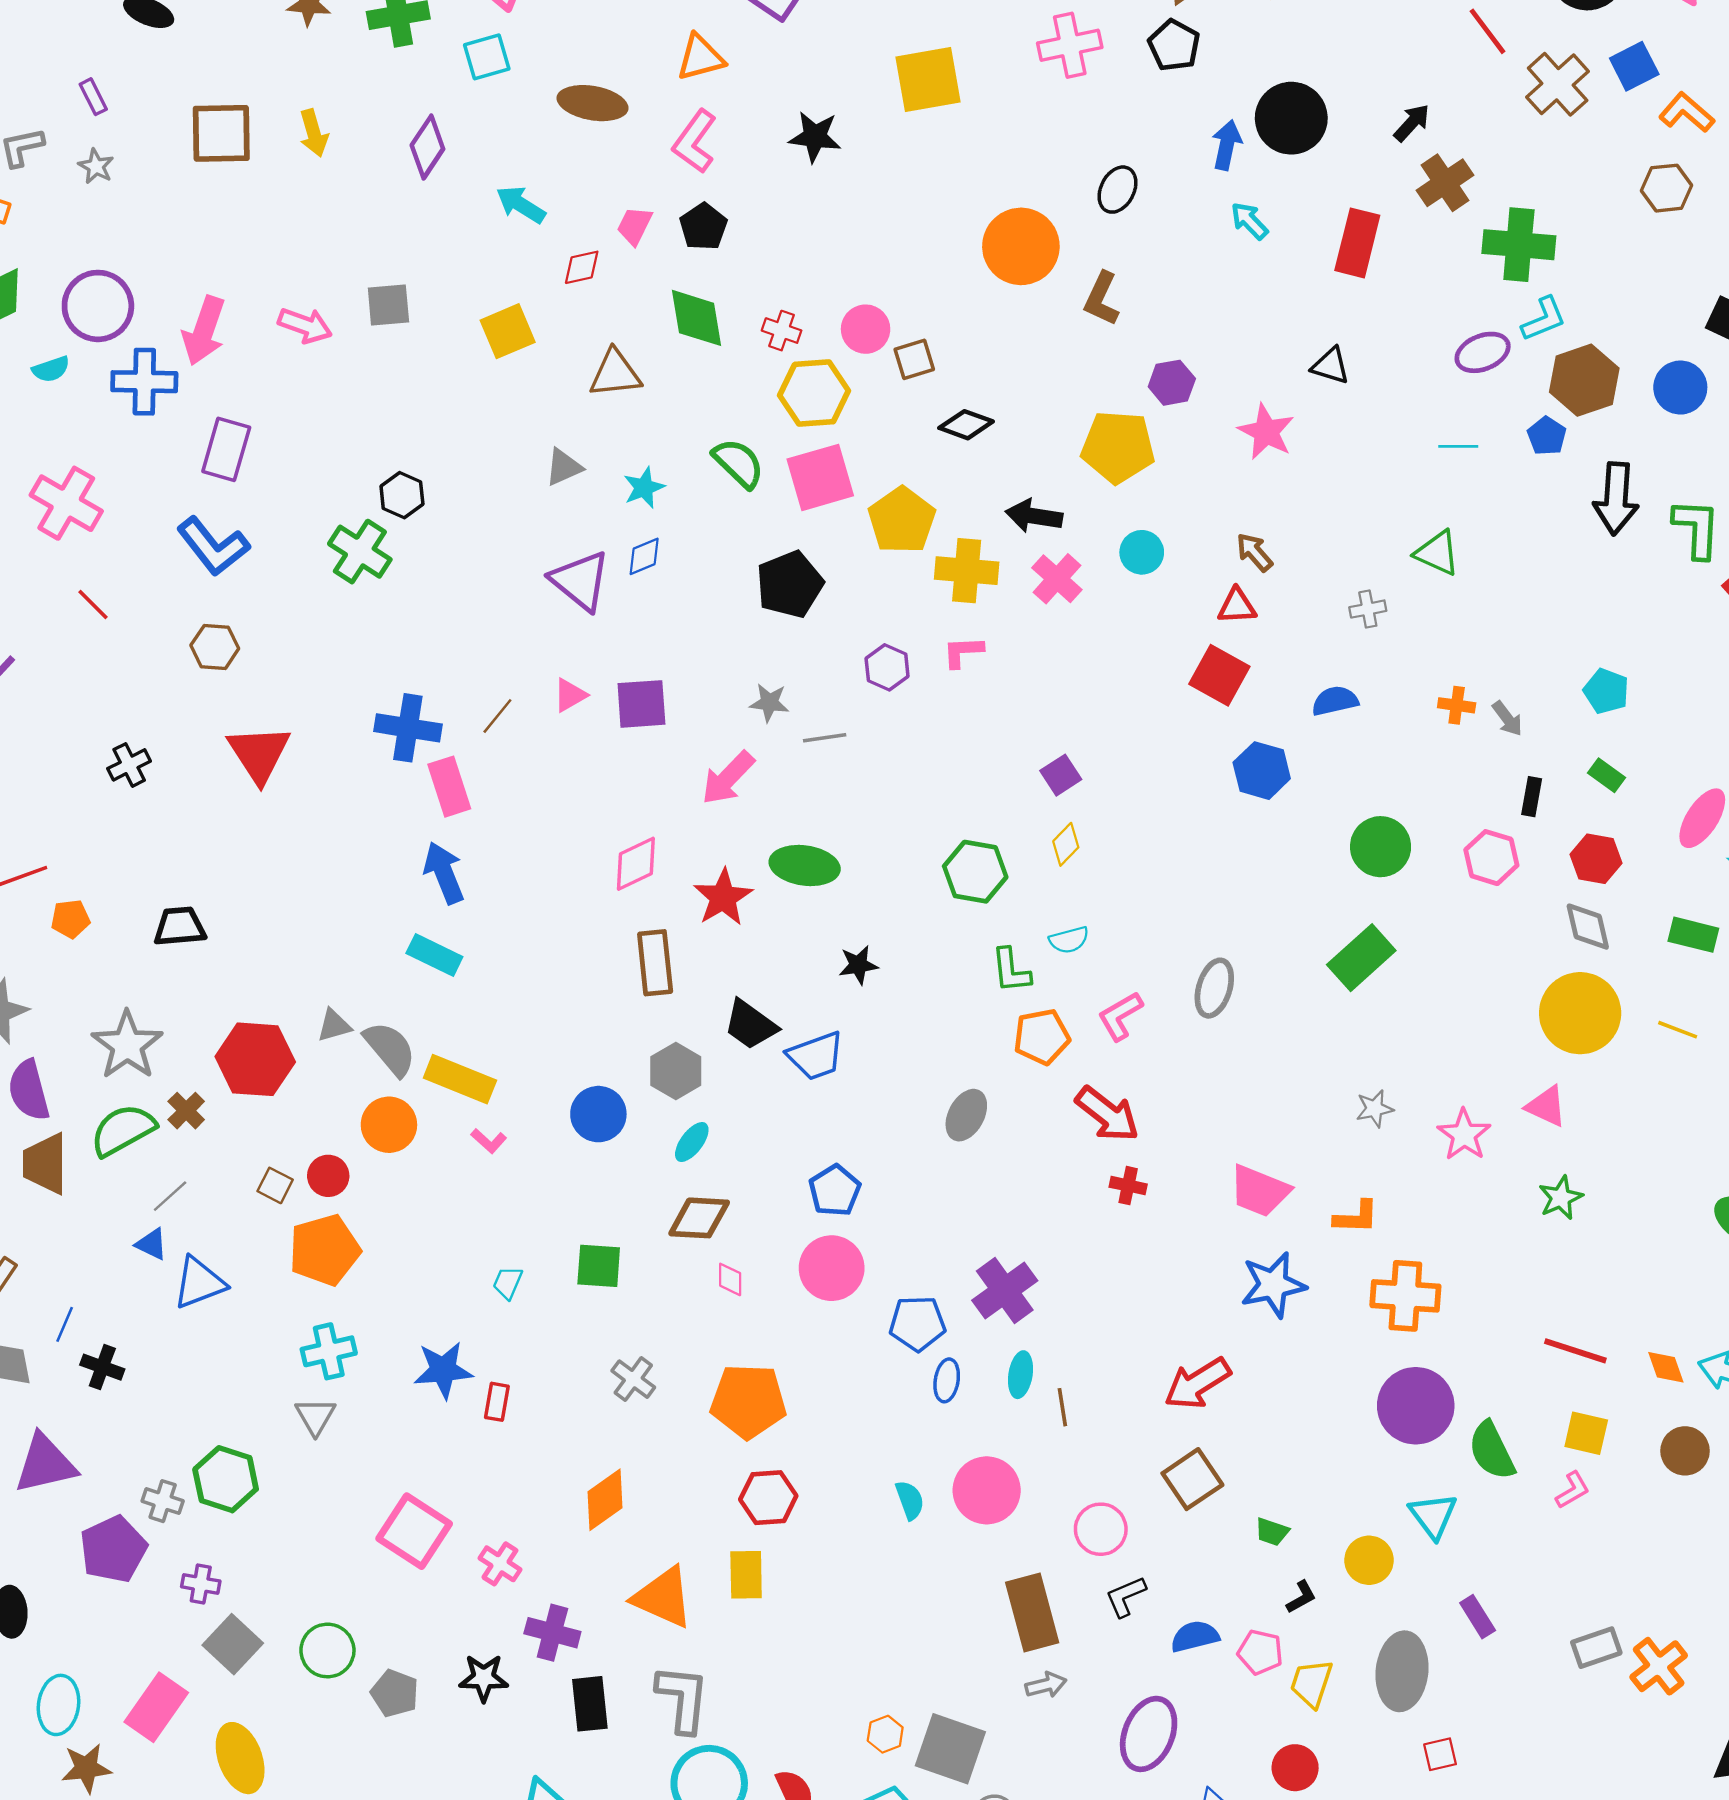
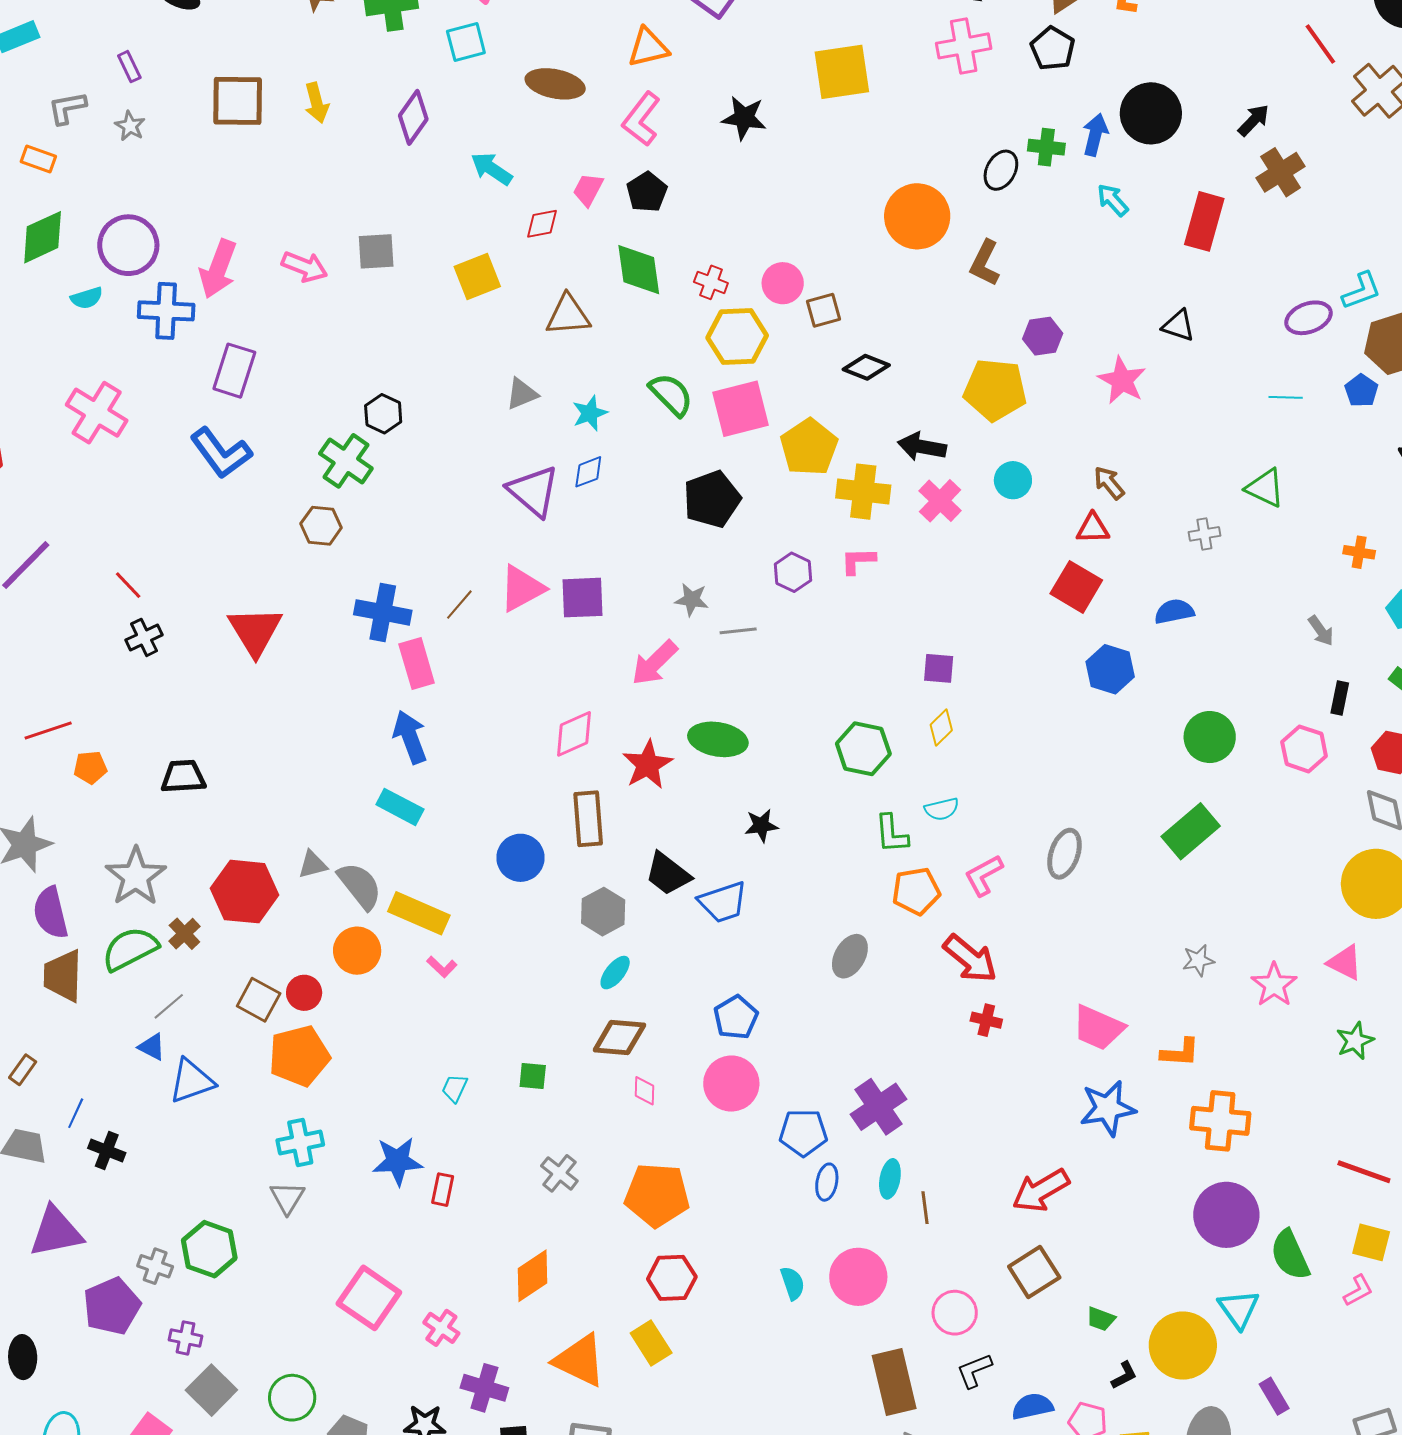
green cross: (1519, 245) -> (1046, 147), moved, size x0.6
red line: (93, 605) -> (128, 585), moved
brown hexagon: (215, 647) -> (321, 526), moved
pink triangle: (570, 695) -> (522, 588), size x1.6
orange cross: (1457, 705) -> (1359, 552), moved
purple square: (1061, 775) -> (939, 668), turned 36
blue circle: (598, 1114) -> (520, 858), moved
brown square: (275, 1185) -> (259, 1000), size x1.4
green square: (599, 1266) -> (533, 1076), size x0.7
yellow circle: (1369, 1560) -> (1183, 1346), size x1.6
yellow rectangle: (746, 1575) -> (651, 1343), turned -33

